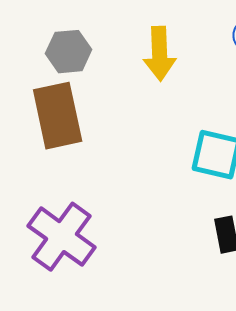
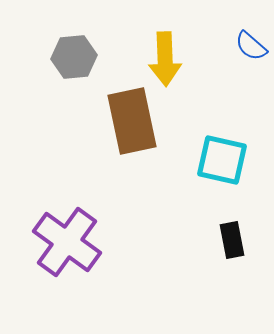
brown rectangle: (58, 116) -> (132, 121), moved

